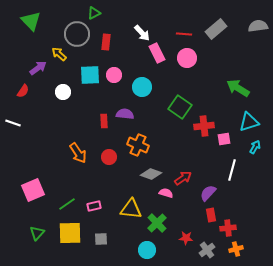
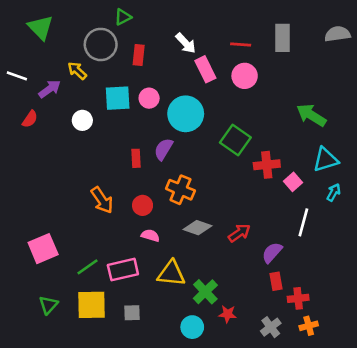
gray rectangle: (216, 29) -> (283, 38), turned -50
cyan circle: (142, 87) -> (186, 114), size x1.4
purple semicircle: (125, 114) -> (163, 149), turned -66
white line: (13, 123) -> (17, 76), moved
pink square: (224, 139) -> (293, 182), turned -32
pink semicircle: (166, 193) -> (150, 235), moved
pink rectangle: (94, 206) -> (123, 270), size x1.6
red star: (186, 238) -> (228, 314), moved

